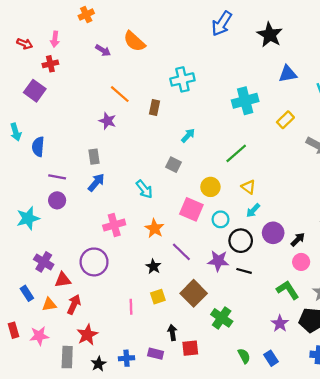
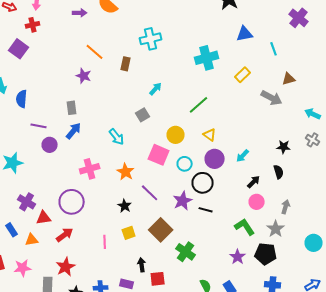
purple arrow: (103, 50) -> (80, 13), turned -32
gray square: (174, 165) -> (143, 115), turned 32
purple circle: (57, 200) -> (50, 145), moved
cyan arrow: (253, 210) -> (243, 156), moved
purple circle: (273, 233) -> (215, 159), moved
purple star: (218, 261) -> (183, 201), turned -30
red arrow: (74, 304) -> (65, 235), moved, turned 30

